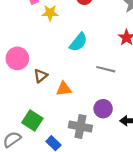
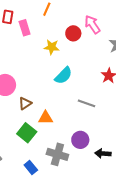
yellow star: (50, 13) -> (52, 47), moved
green square: (32, 120) -> (27, 133), moved

